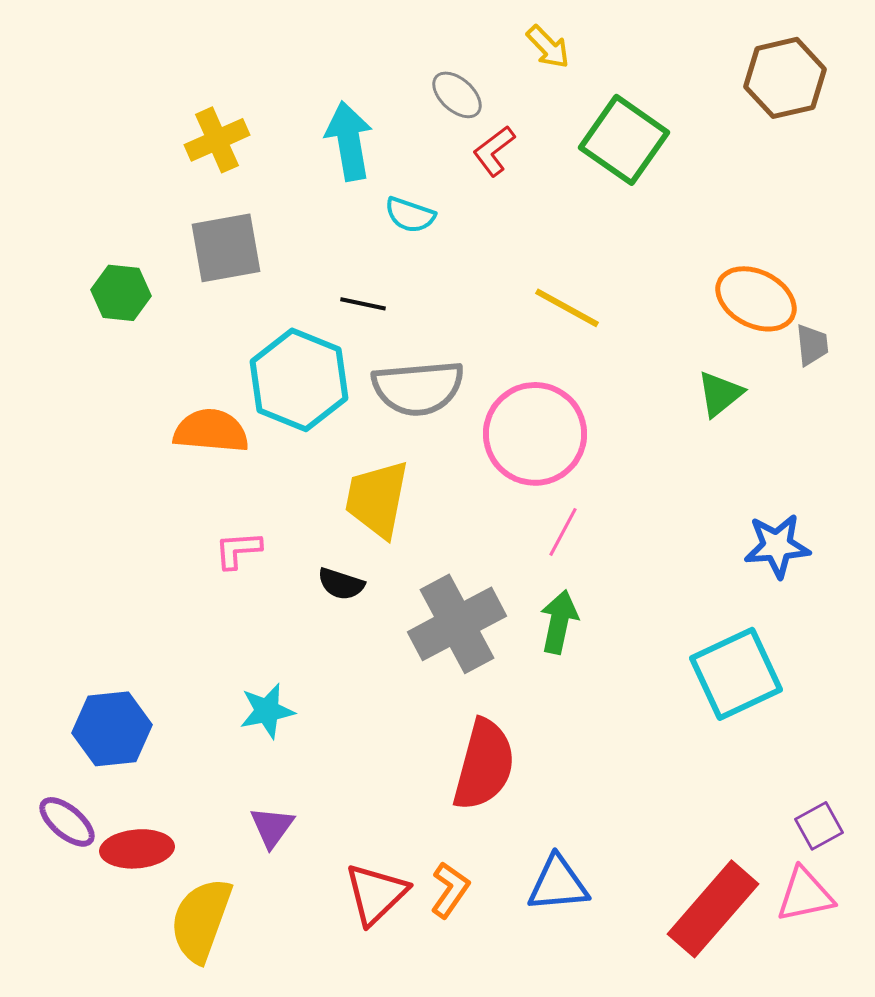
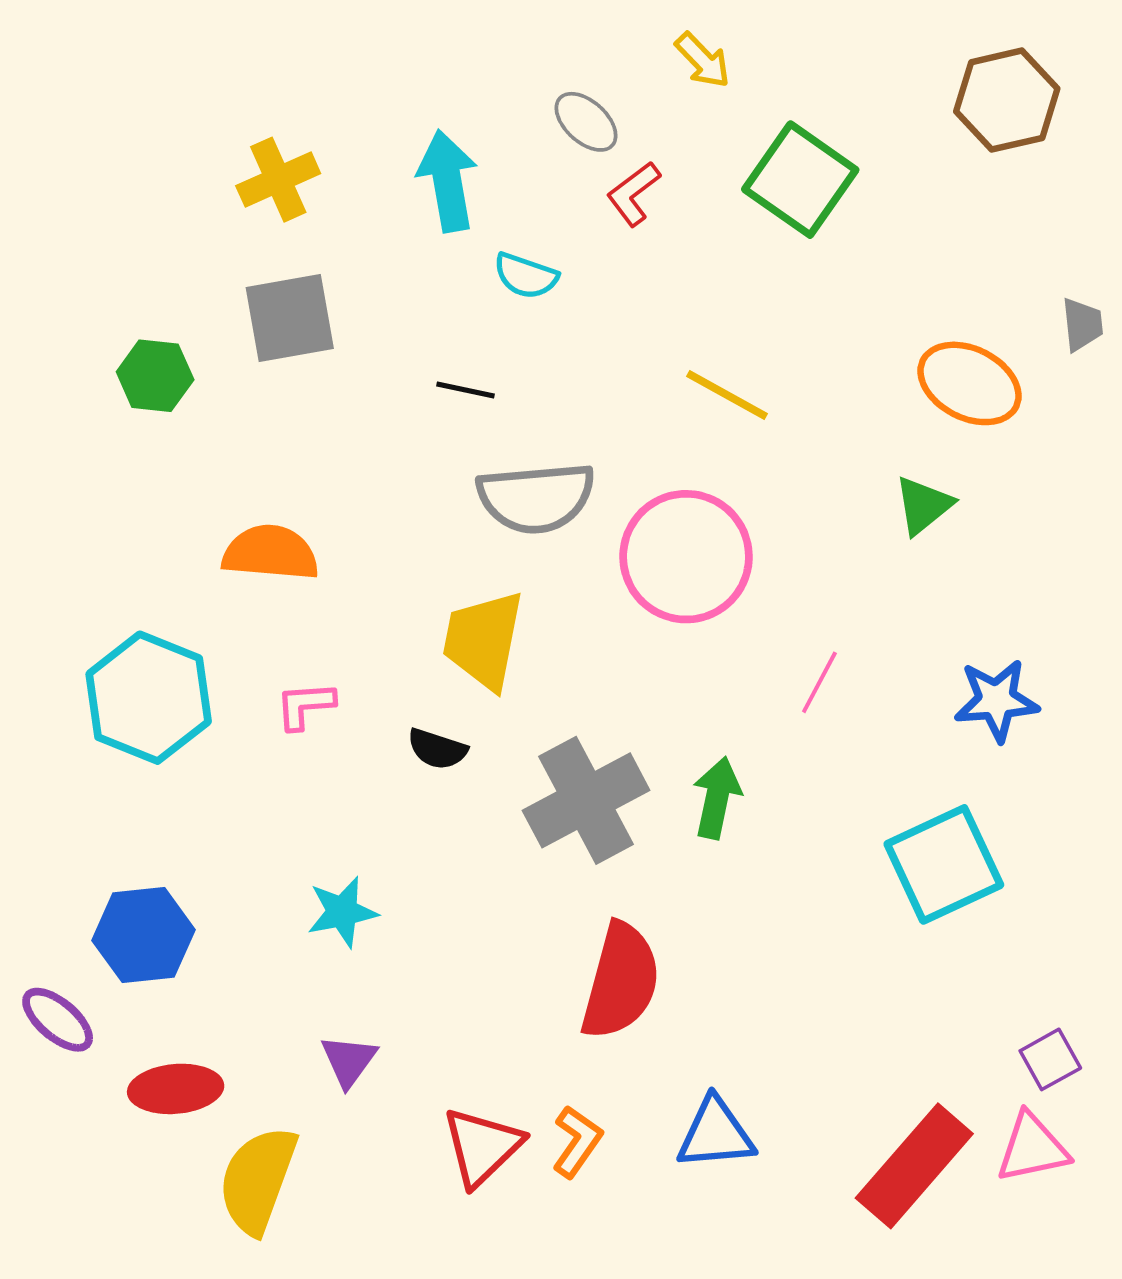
gray trapezoid: (812, 345) -> (1082, 324), moved
cyan hexagon: (299, 380) -> (149, 698), moved
pink line: (563, 532) -> (819, 682), moved
purple ellipse: (67, 822) -> (58, 1020), moved

